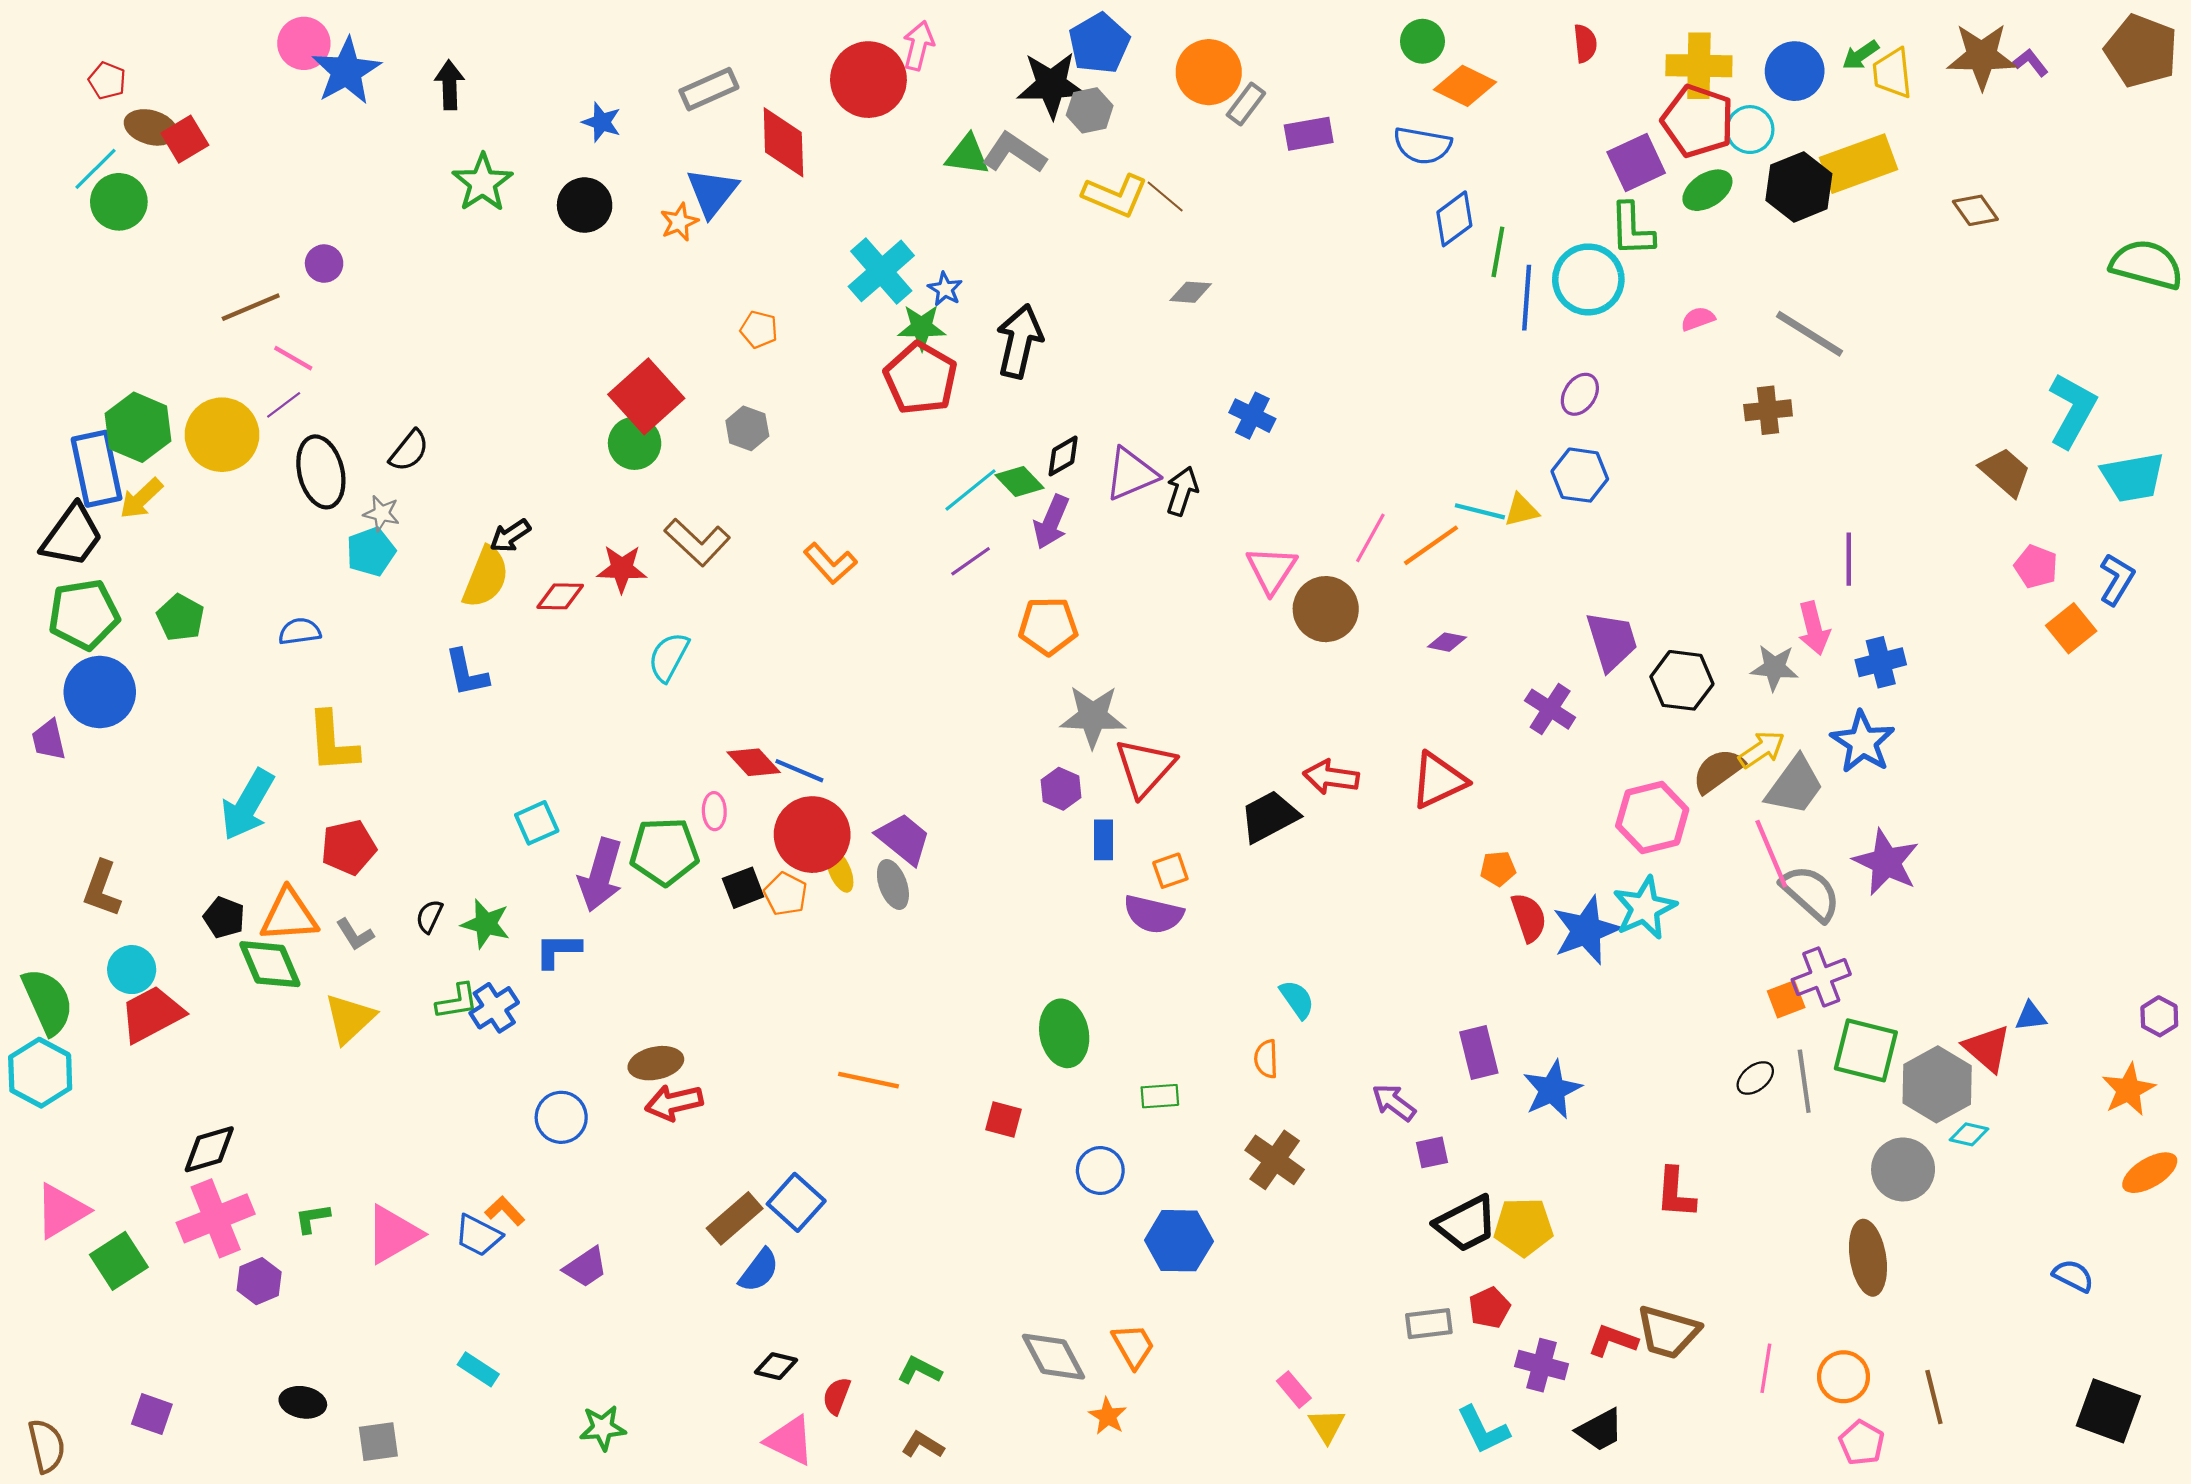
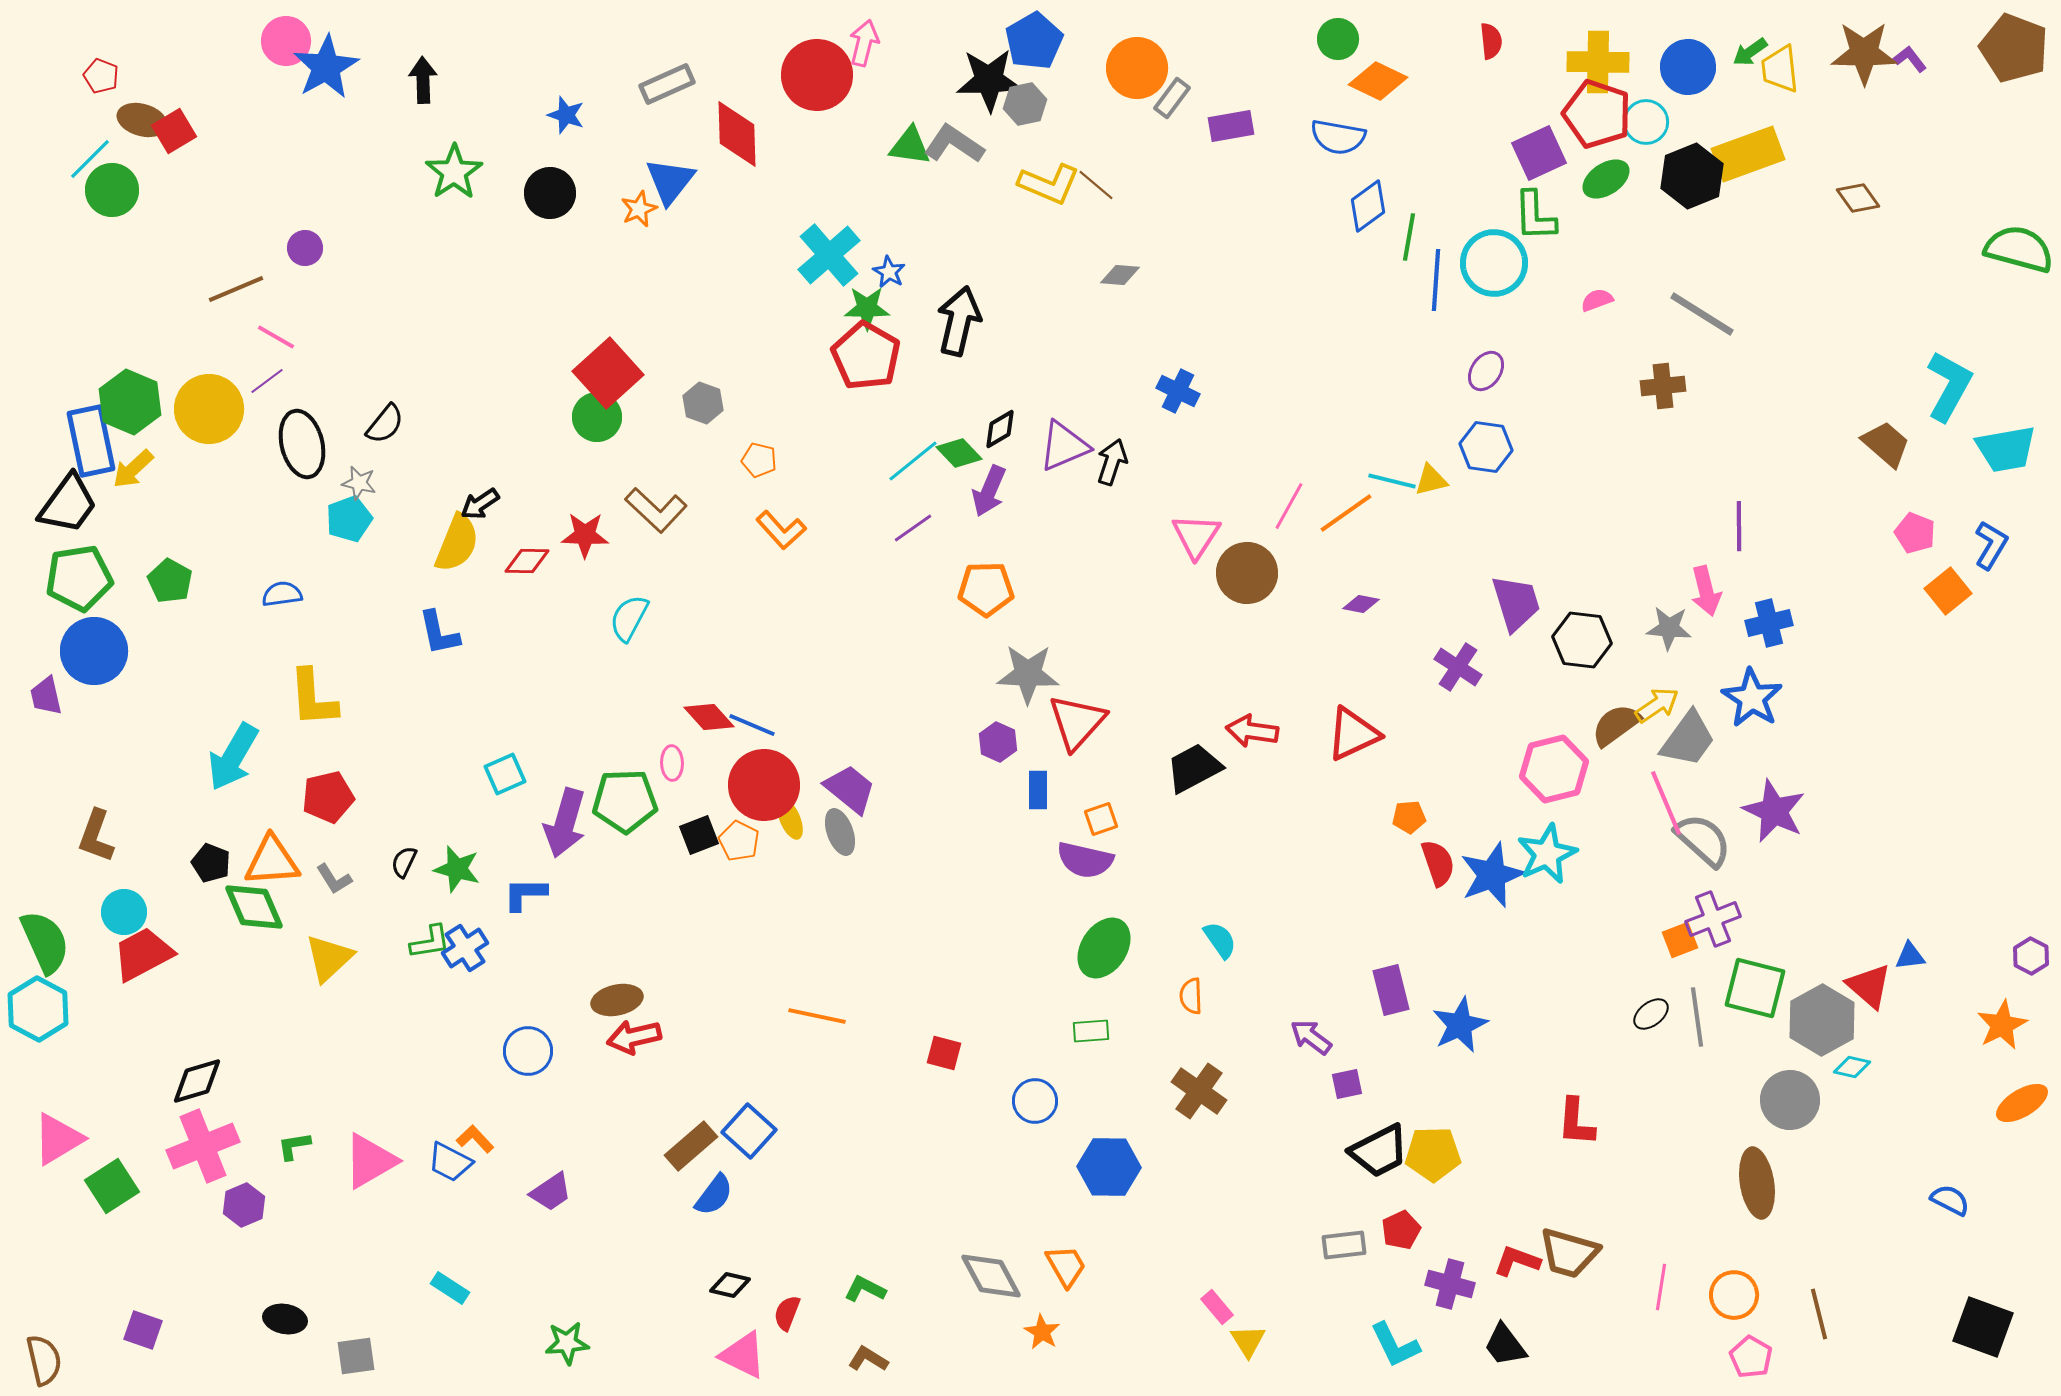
orange pentagon: (759, 329) -> (759, 460), moved
green ellipse: (1064, 1033) -> (1104, 948), moved, turned 44
black trapezoid: (1600, 1430) -> (1505, 1345), turned 81

